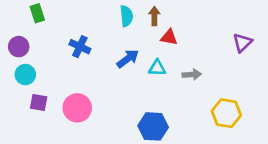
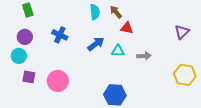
brown arrow: (154, 16) -> (116, 12), turned -40
purple circle: (19, 47) -> (25, 37), moved
yellow hexagon: (226, 113) -> (185, 75), moved

